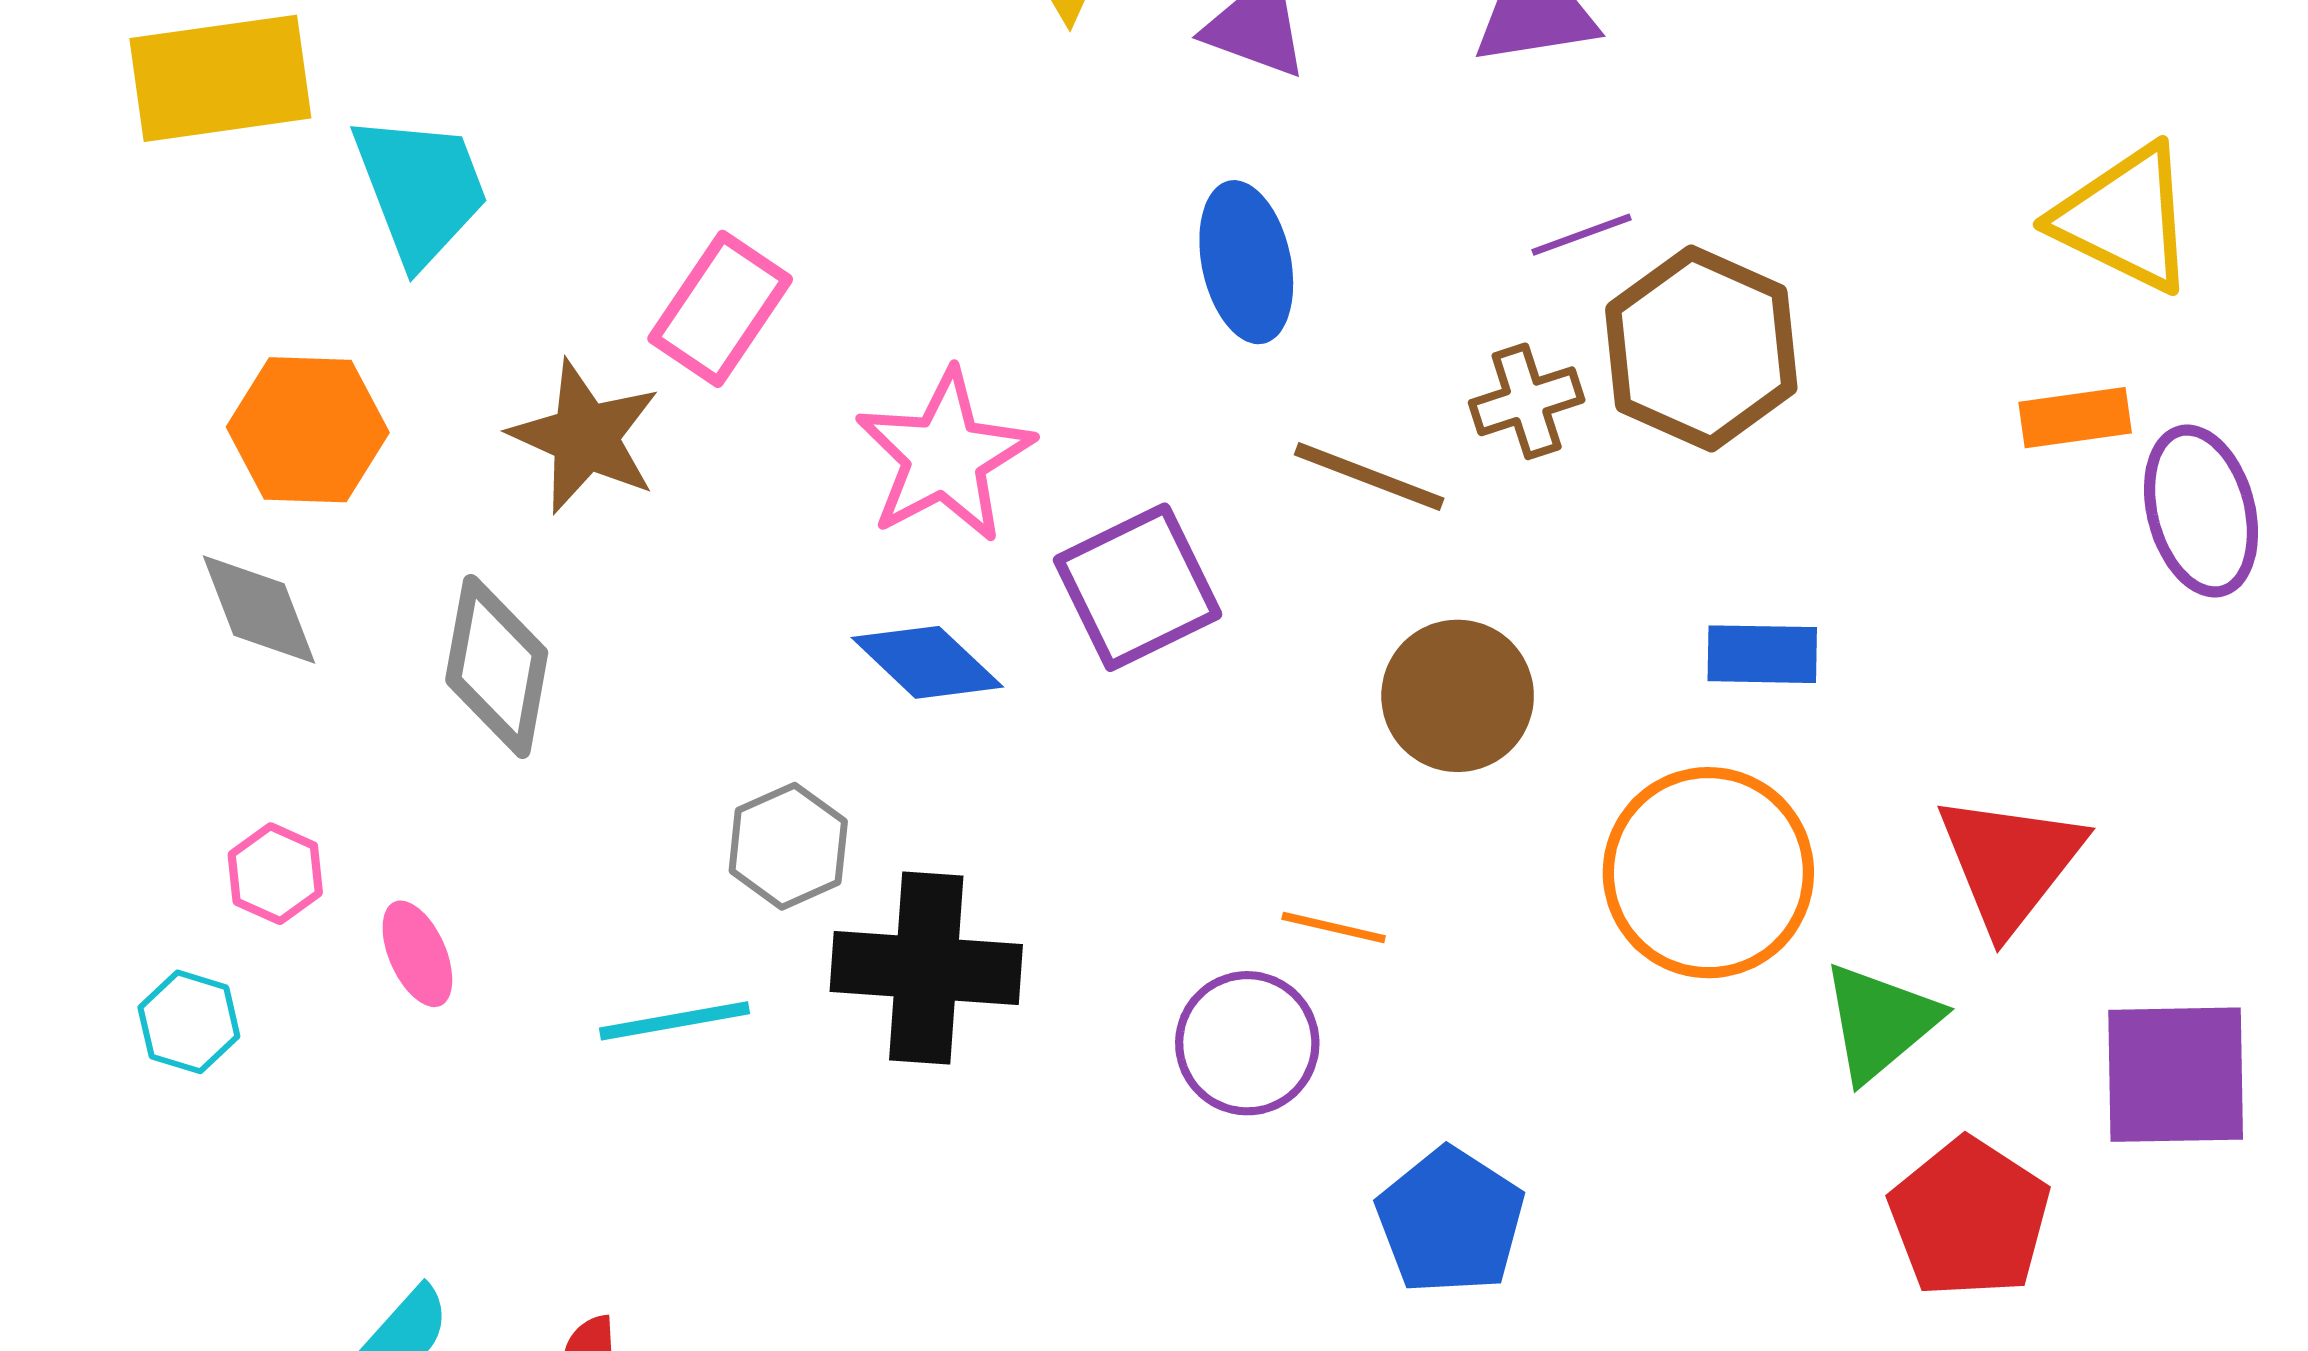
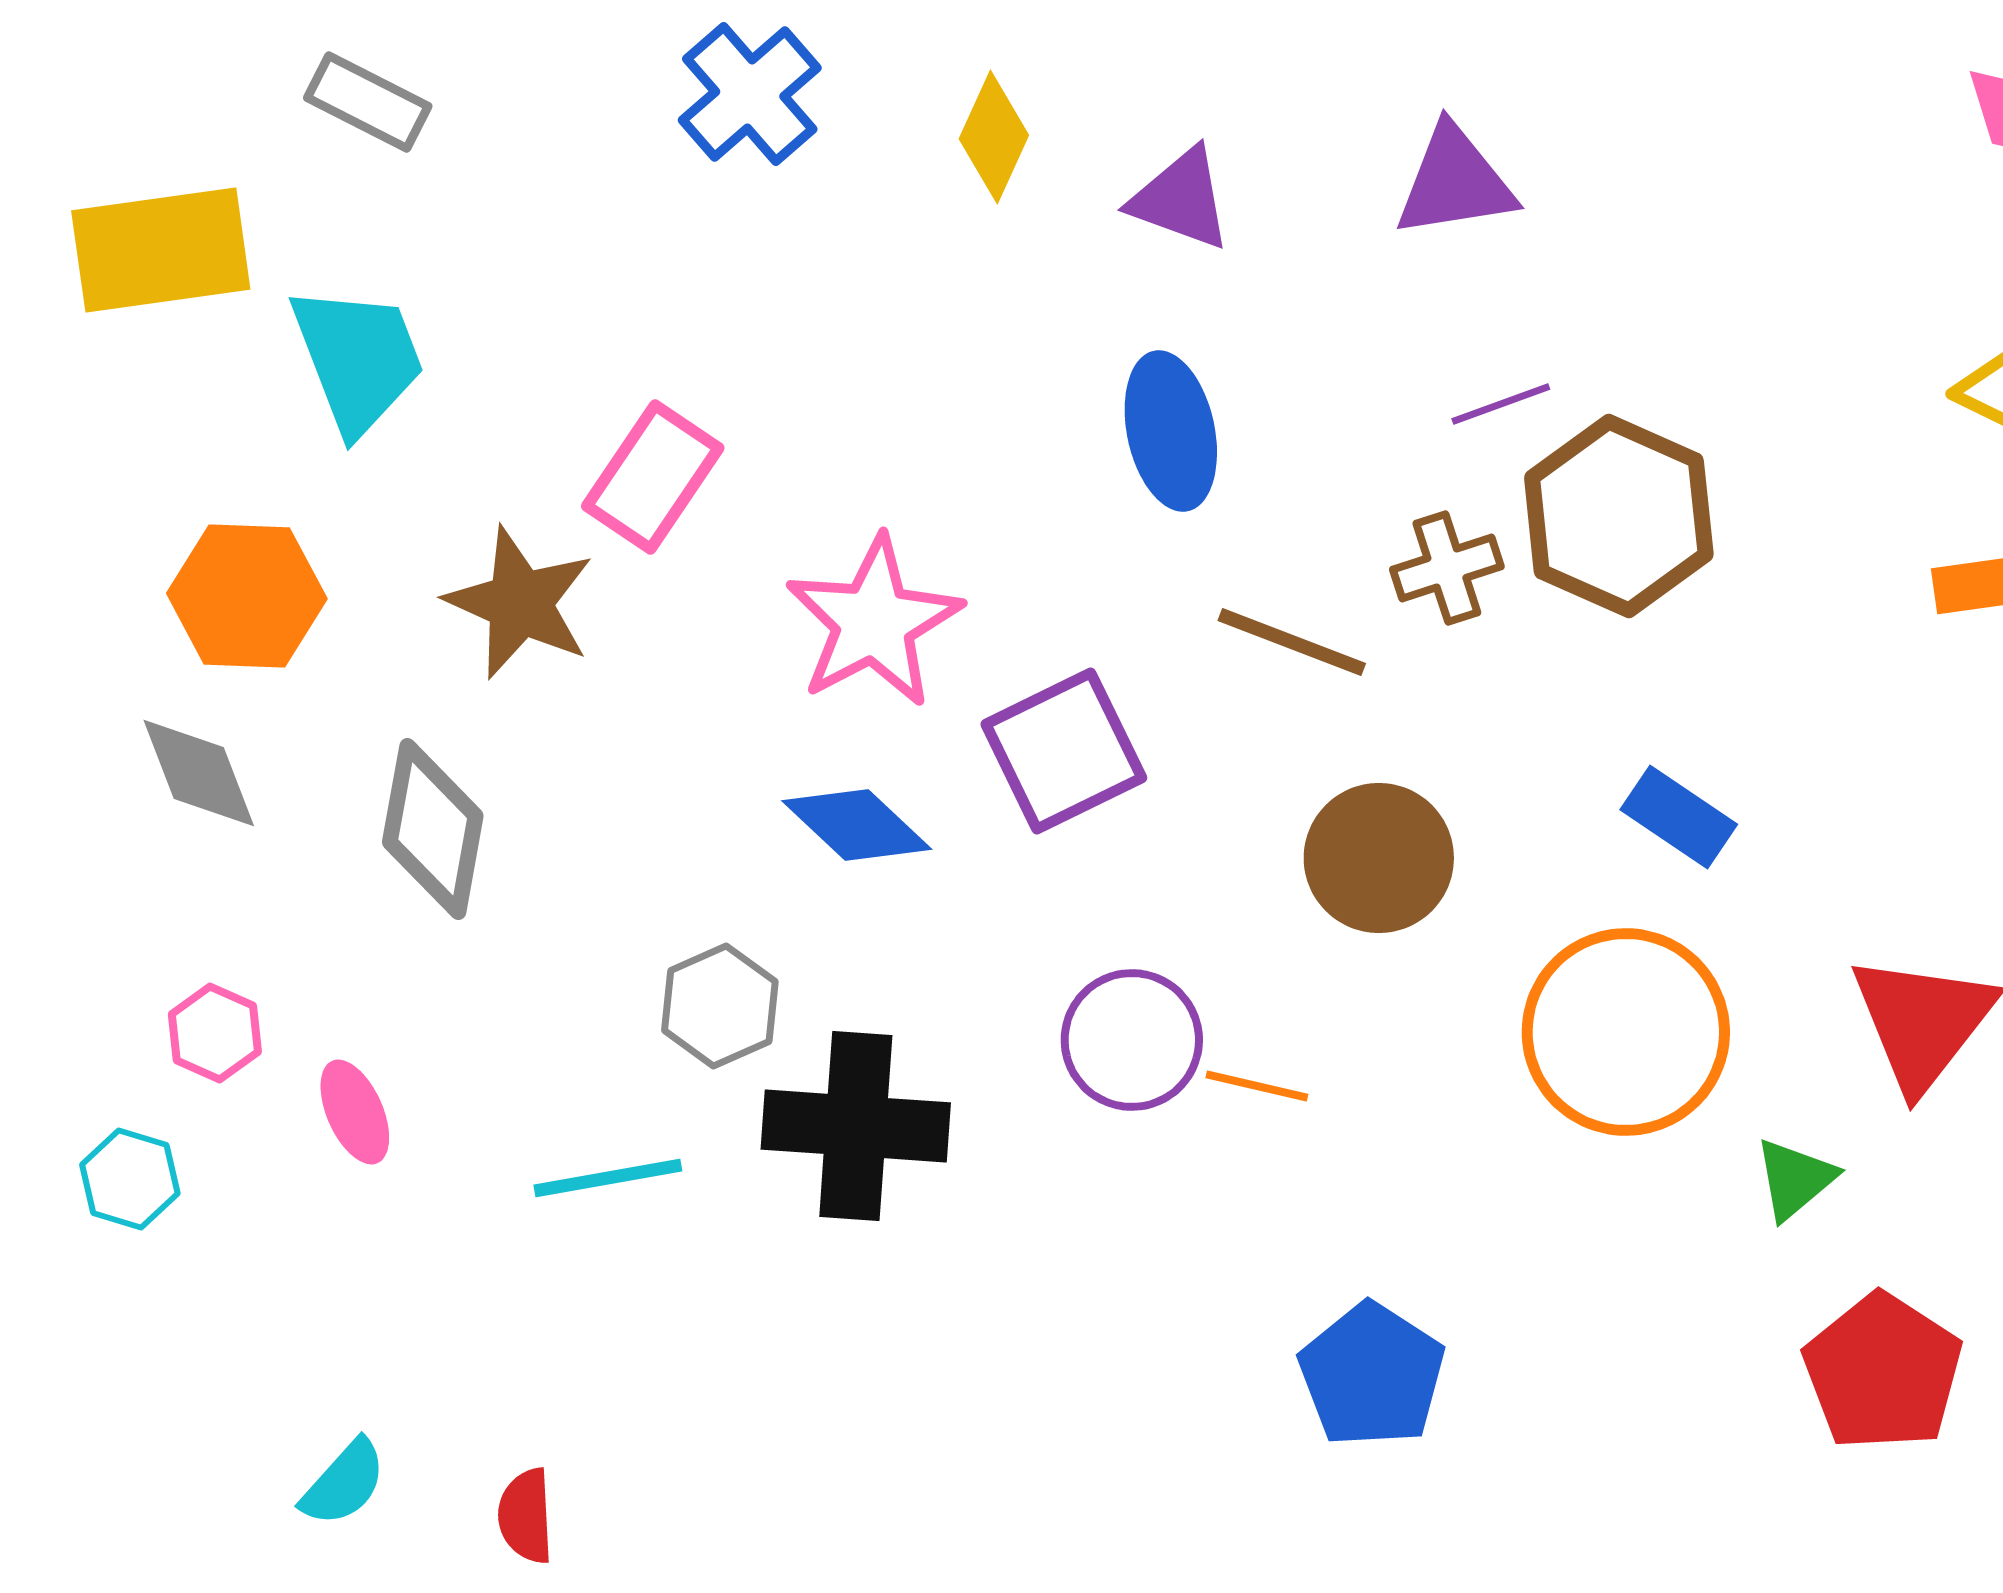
blue rectangle: (1762, 654) -> (1679, 817), turned 33
green triangle: (1880, 1022) -> (1795, 1179), size x0.7
purple circle: (1247, 1043) -> (1132, 1040), moved

